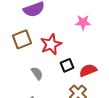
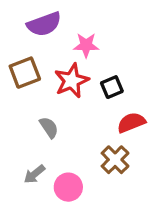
pink star: (83, 22) -> (86, 45), moved
black square: (67, 65) -> (112, 87), moved

